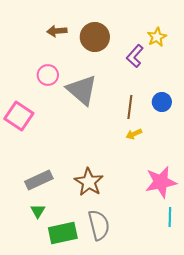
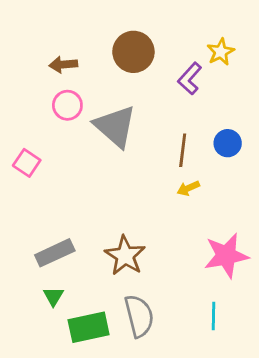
brown arrow: (57, 31) -> (63, 64), moved
pink square: (19, 116) -> (27, 163), size x0.7
cyan line: (170, 217) -> (214, 316), moved

